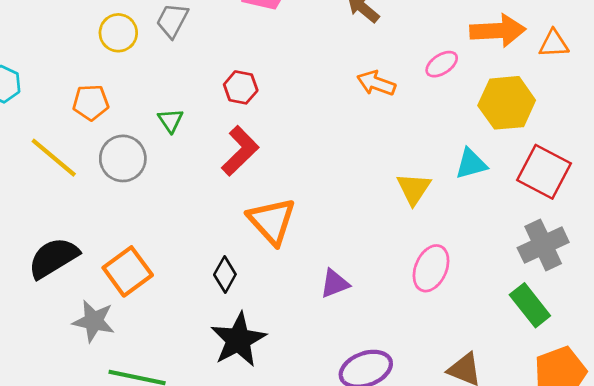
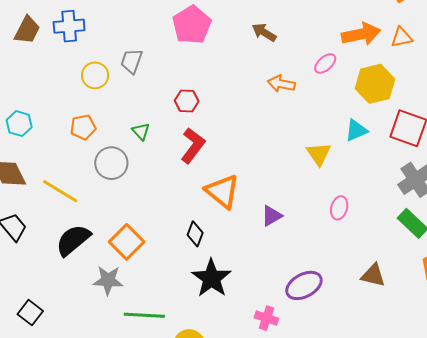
yellow line: (54, 158) -> (60, 191), moved
pink ellipse: (431, 268) -> (339, 208), size x0.7
purple triangle: (335, 284) -> (272, 216), moved

